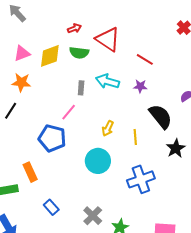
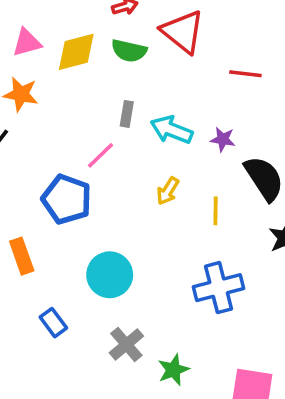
red line: (145, 59) -> (245, 74), turned -30
cyan arrow: (107, 81) -> (172, 130), moved
purple star: (140, 86) -> (223, 139), moved
cyan circle: (98, 161) -> (110, 275), moved

